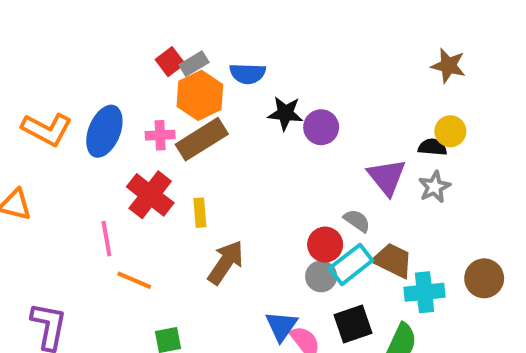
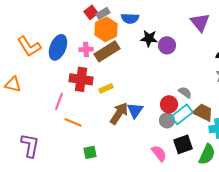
orange L-shape: (47, 129) -> (29, 46), turned 30
purple triangle: (387, 177) -> (200, 22), moved
red cross: (150, 195) -> (81, 79), turned -30
yellow rectangle: (200, 213) -> (106, 88), turned 72
pink line: (106, 239) -> (59, 101), turned 30
blue triangle: (281, 326) -> (135, 110), moved

